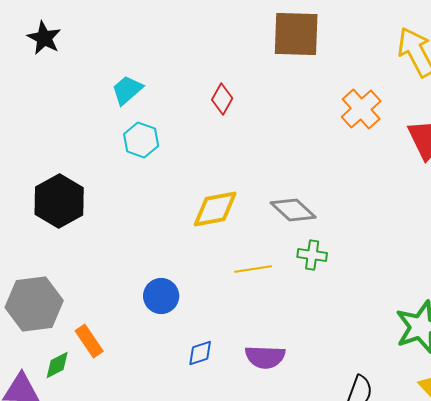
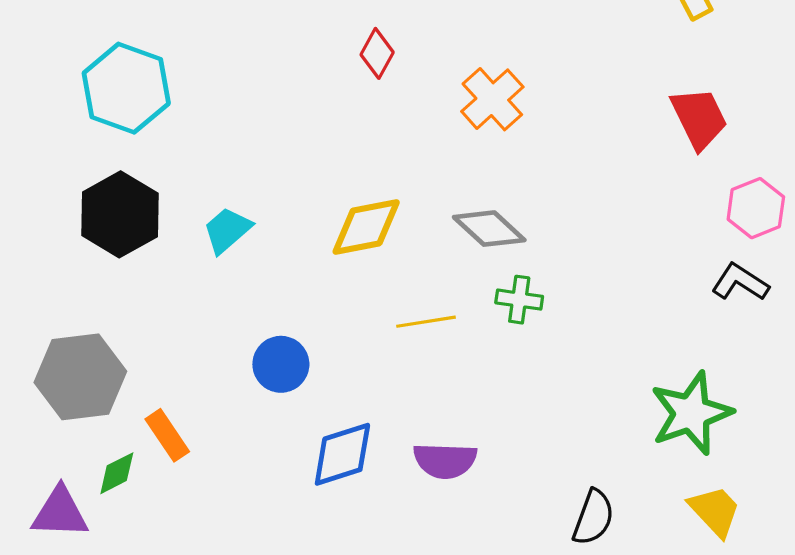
cyan trapezoid: (127, 90) -> (227, 230), moved
orange cross: (361, 109) -> (492, 99), moved
cyan hexagon: (141, 140) -> (126, 88), moved, size x1.6
blue diamond: (200, 353) -> (342, 454), size x1.6

